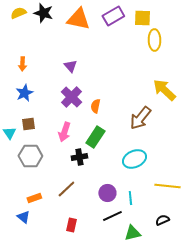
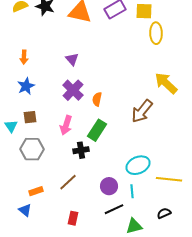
cyan ellipse: (134, 159) -> (138, 165), moved

